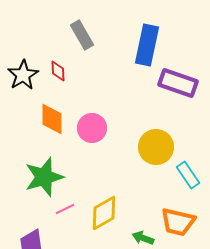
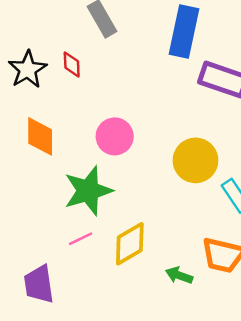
orange diamond: (52, 119) -> (40, 136), moved
green star: (44, 177) -> (88, 191), moved

